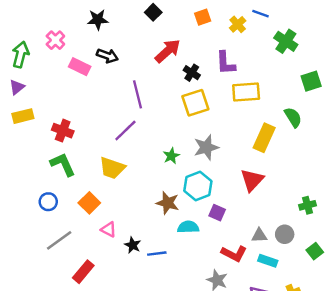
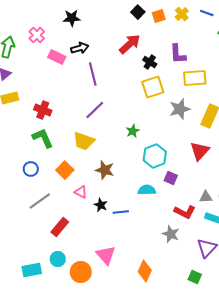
black square: (153, 12) -> (138, 12), moved
yellow cross: (238, 24) -> (182, 14), moved
black arrow: (107, 56) -> (80, 48), turned -36
purple line: (137, 94) -> (93, 74), moved
gray star: (206, 147) -> (180, 109), moved
brown star: (168, 203) -> (105, 170), moved

